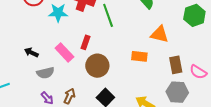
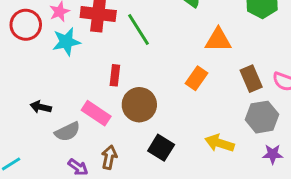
pink rectangle: (64, 53) -> (96, 113), moved
orange rectangle: (139, 56) -> (196, 78), turned -49

